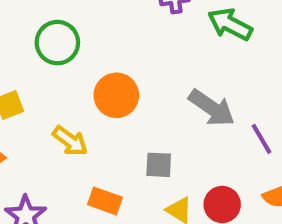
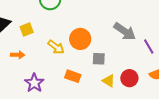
orange circle: (116, 95) -> (80, 39), moved

